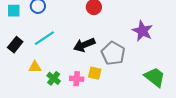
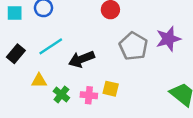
purple star: (142, 31) -> (168, 39), turned 30
black arrow: (84, 45) -> (82, 59), moved
gray pentagon: (113, 53) -> (133, 46), moved

